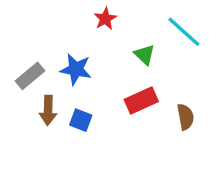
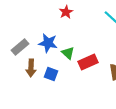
green triangle: (145, 55) -> (68, 53), moved

